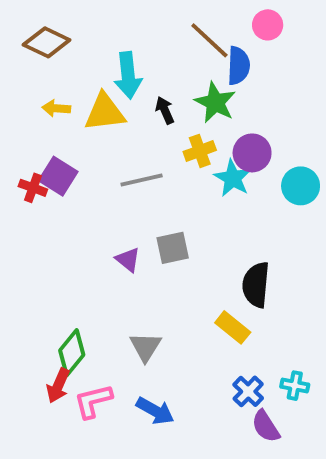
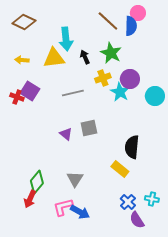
blue semicircle: (239, 66) -> (131, 26), moved
yellow arrow: (56, 108) -> (22, 60), moved
pink L-shape: (93, 401) -> (63, 207), moved

